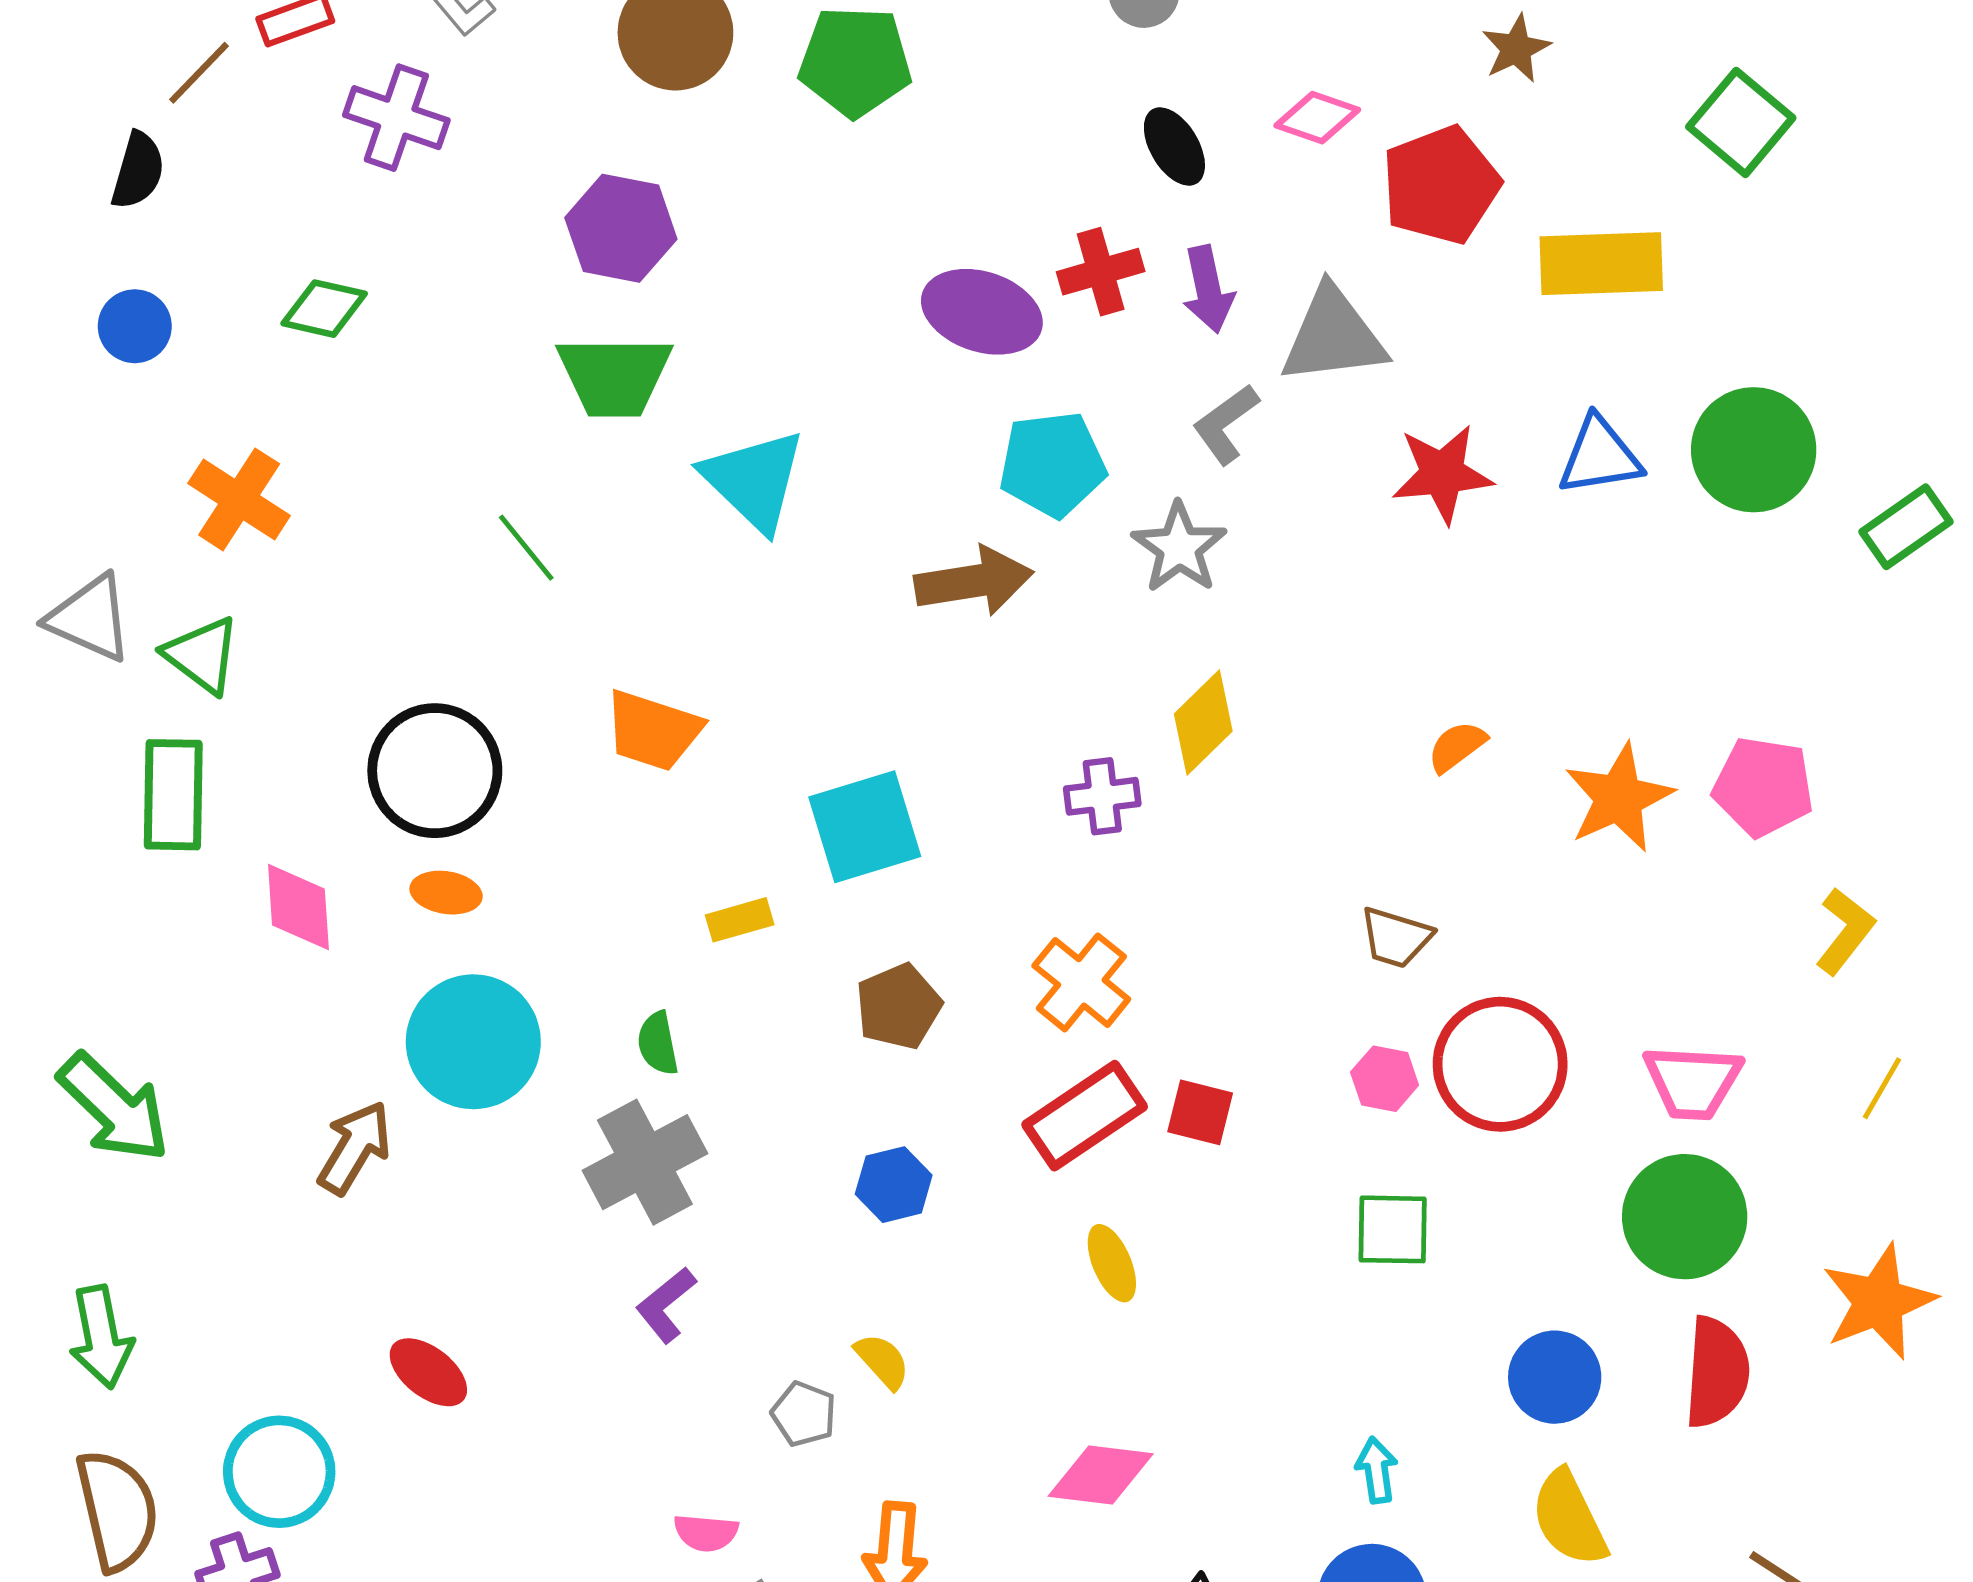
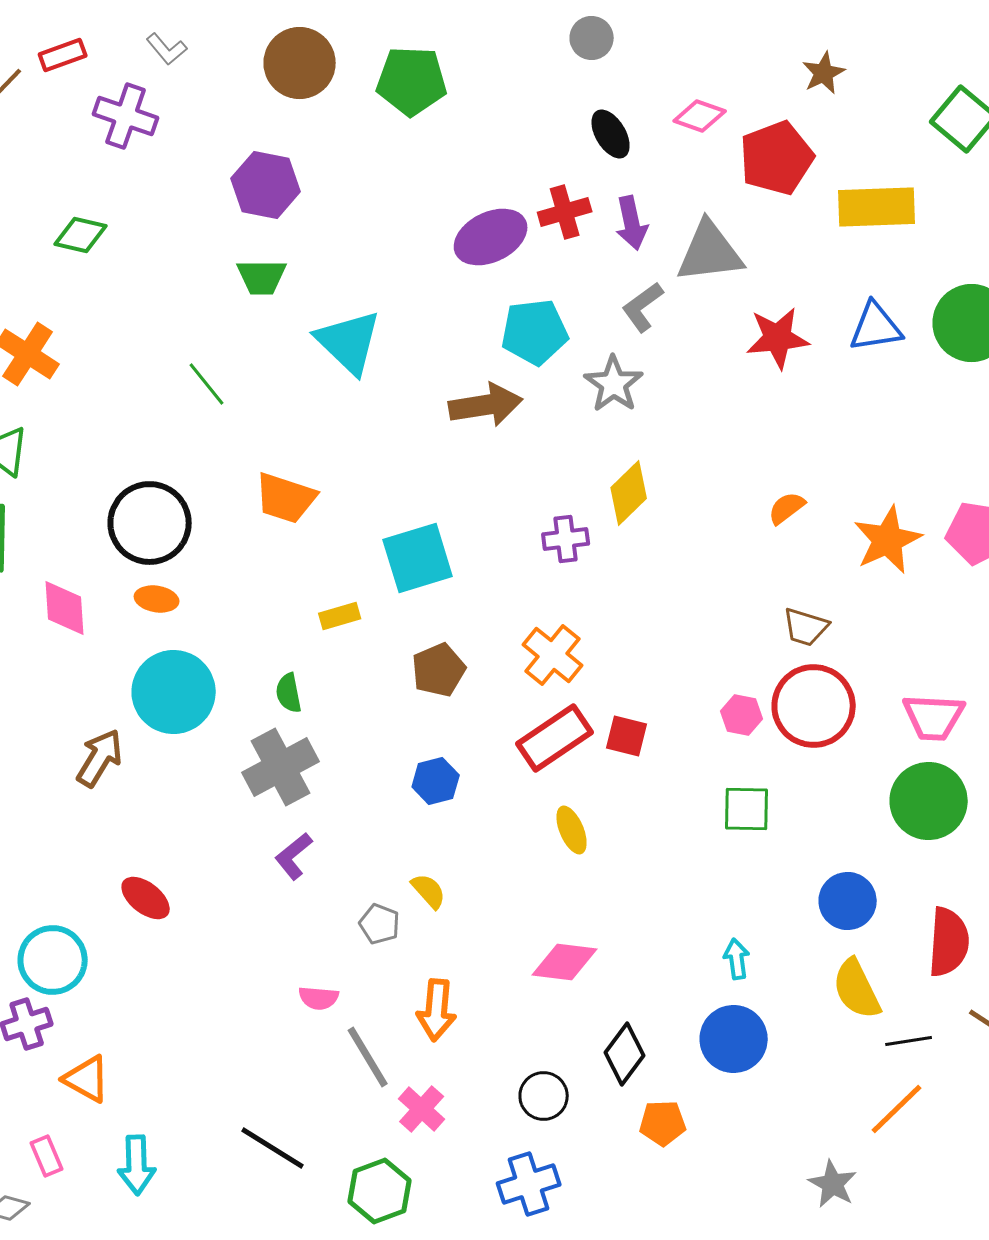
purple ellipse: (982, 312) -> (491, 237), turned -44
green trapezoid: (614, 376) -> (262, 277), size x0.7
brown trapezoid: (1396, 937) -> (806, 627), moved
red semicircle: (1717, 1372) -> (949, 942), moved

